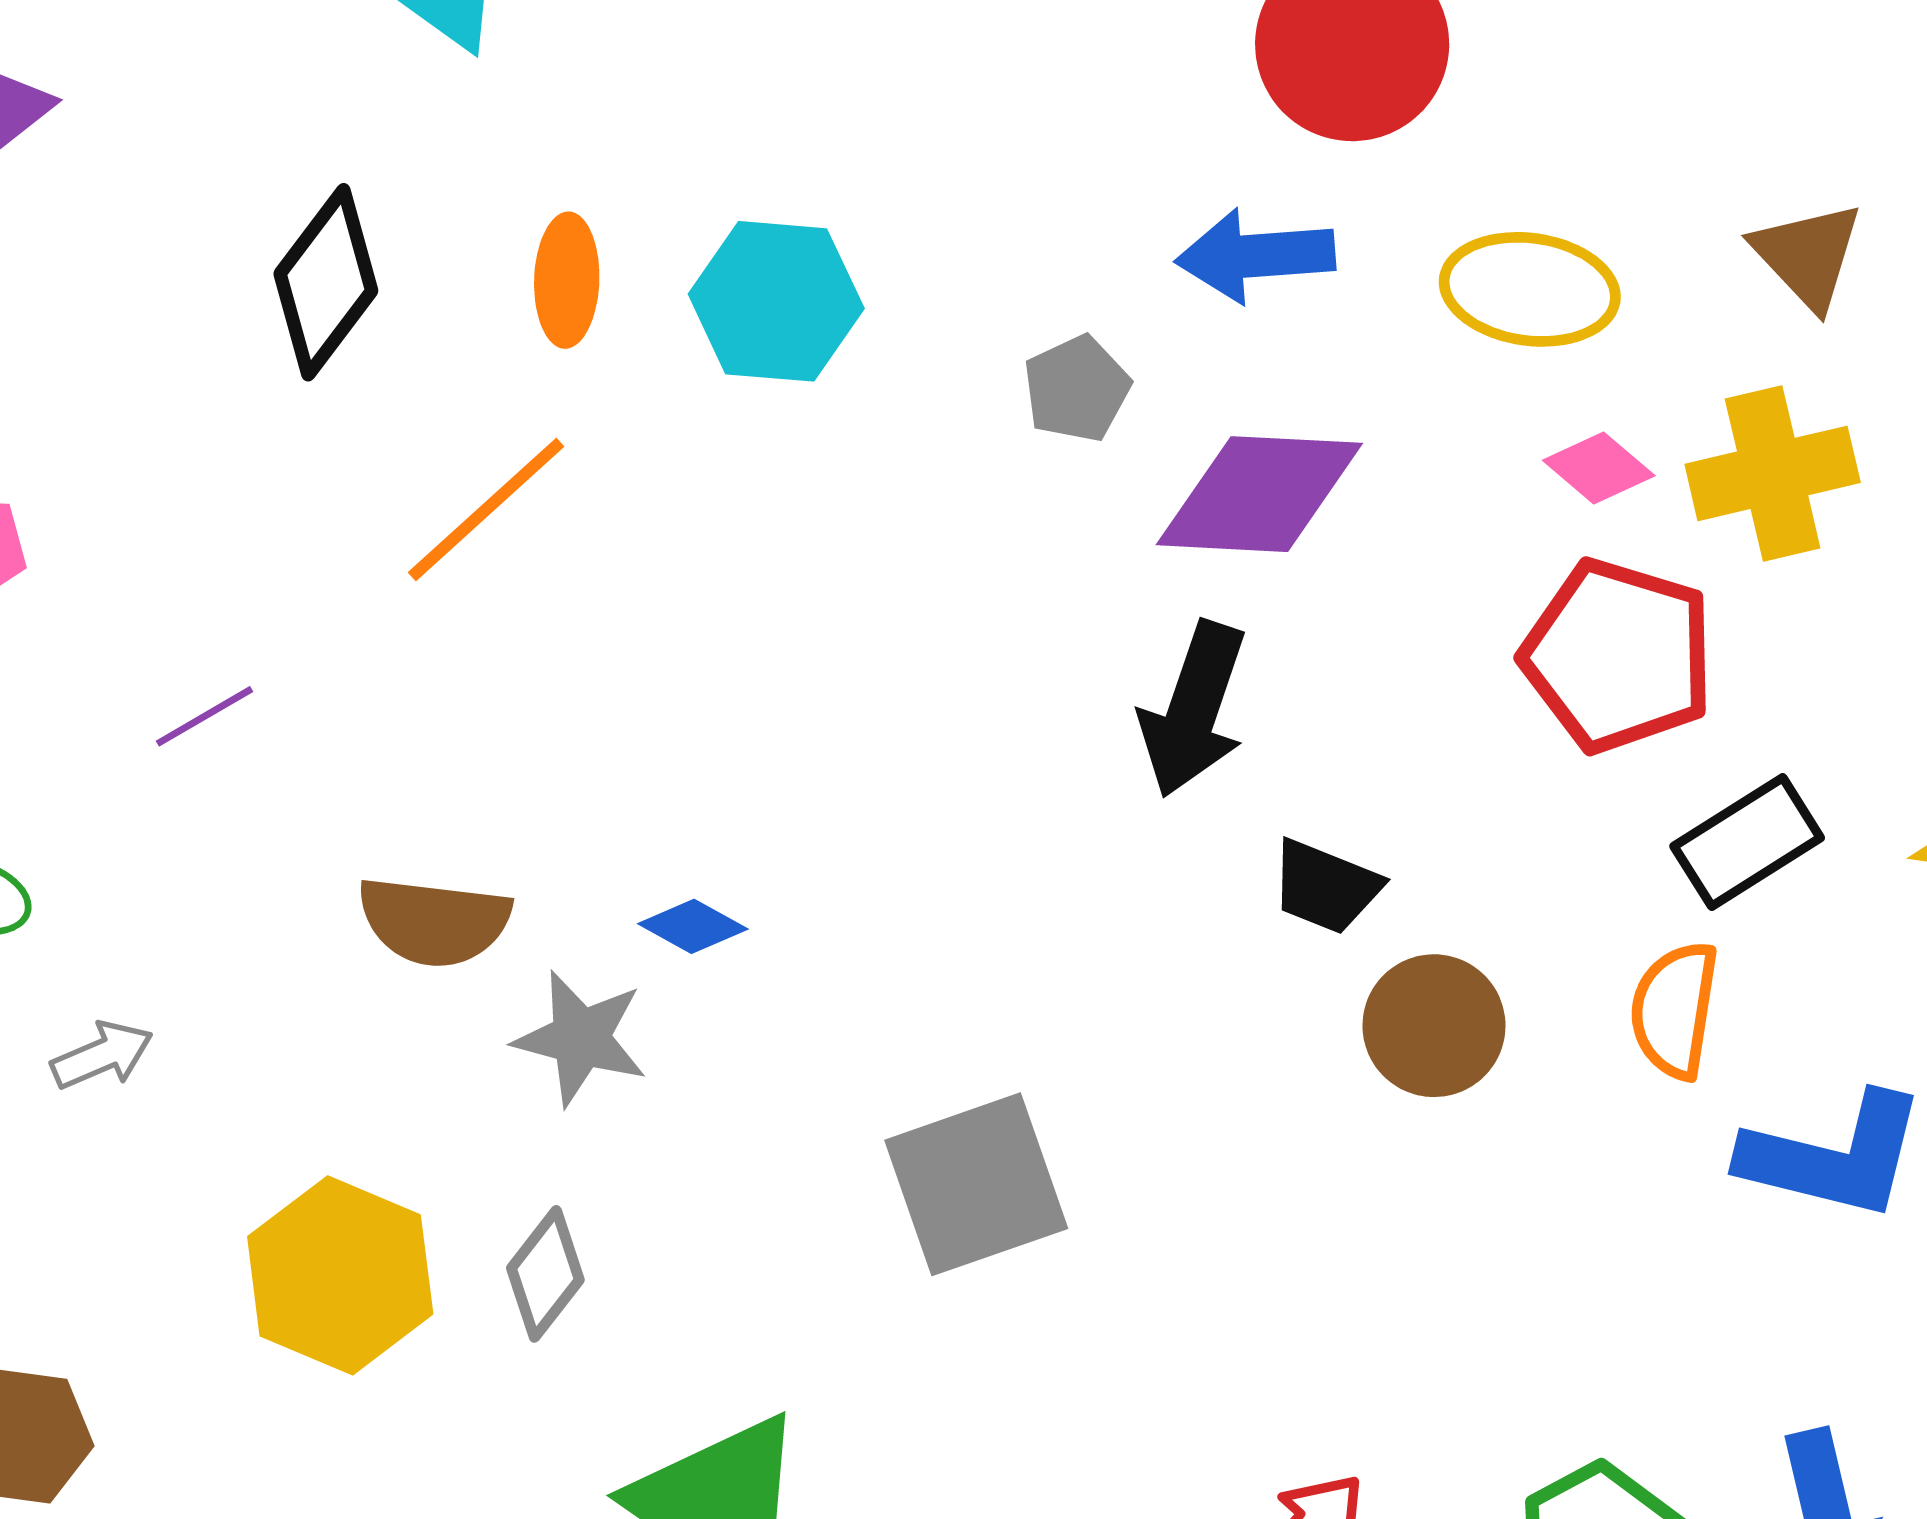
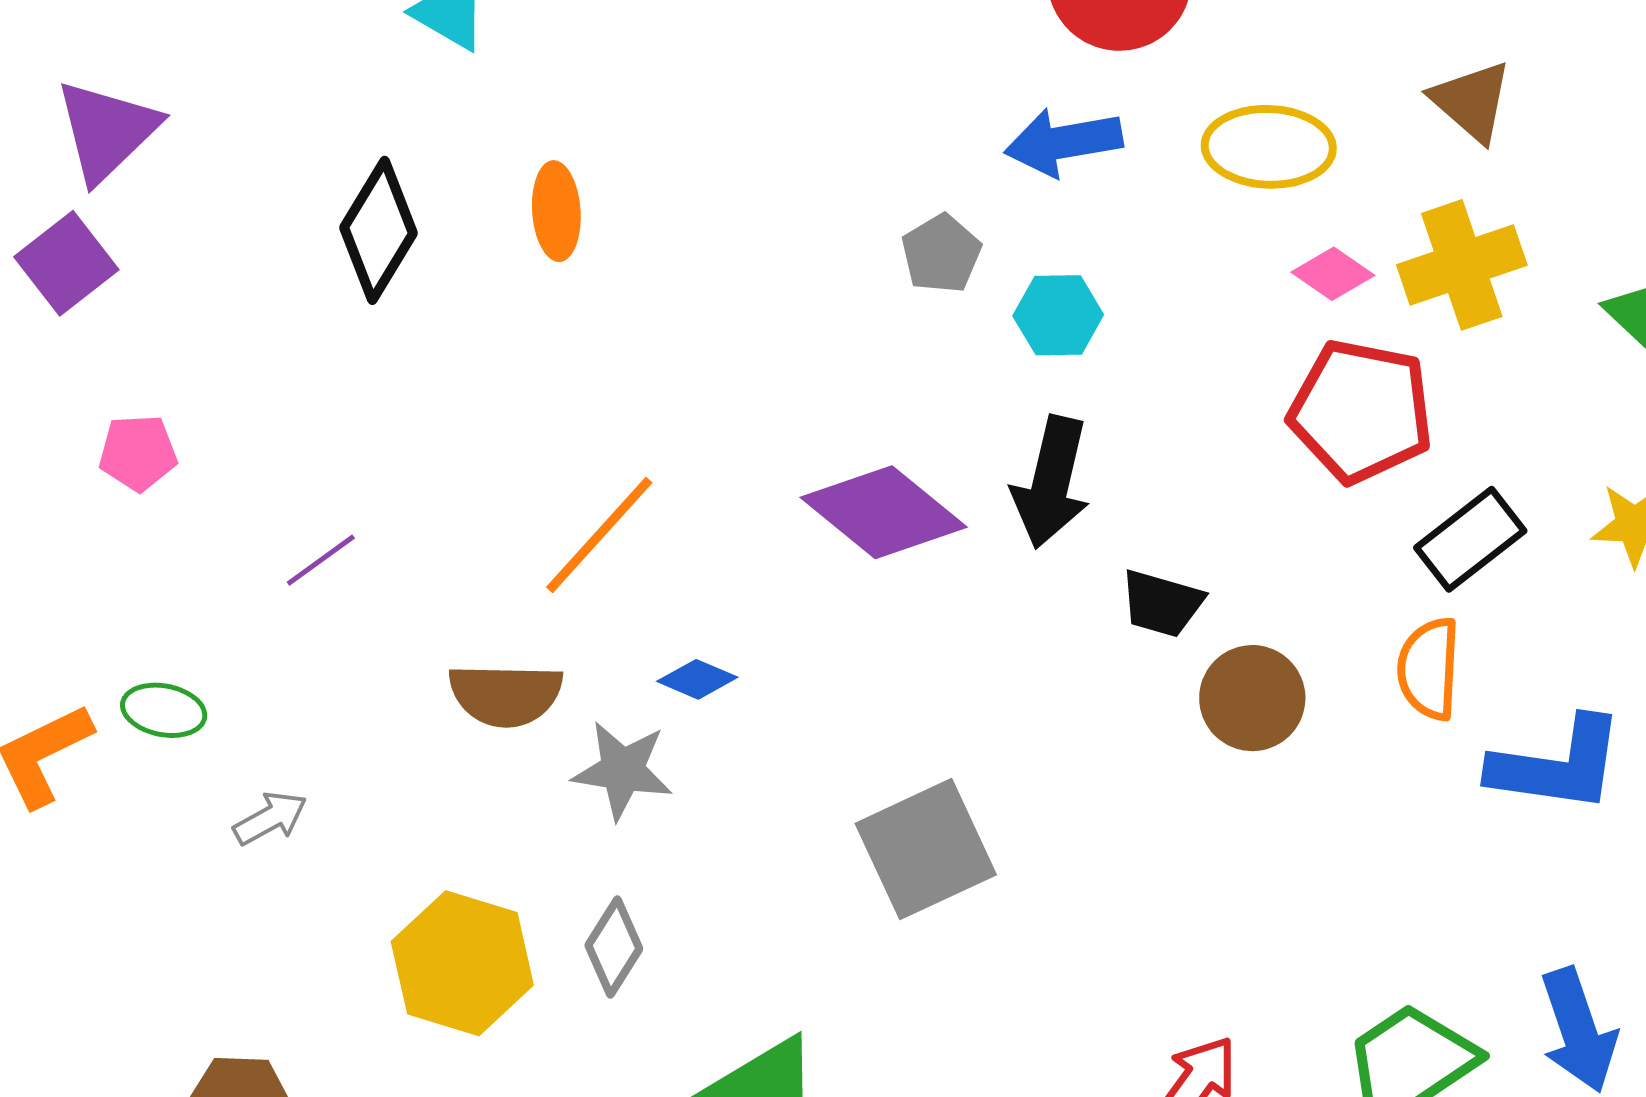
cyan hexagon: (776, 301) -> (1058, 315), moved, size x0.7
purple diamond: (1259, 494) -> (884, 512), moved, turned 42
orange line: (486, 509) -> (599, 535), moved

